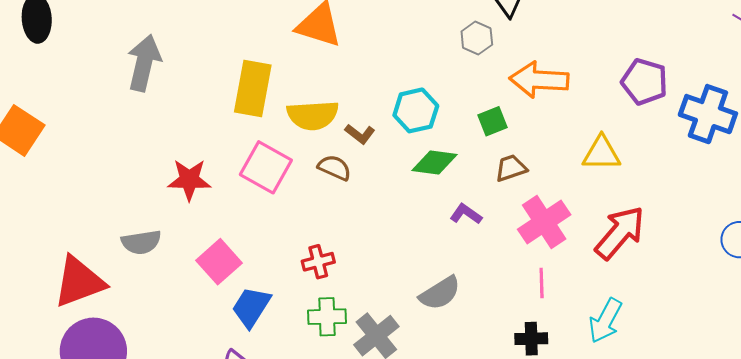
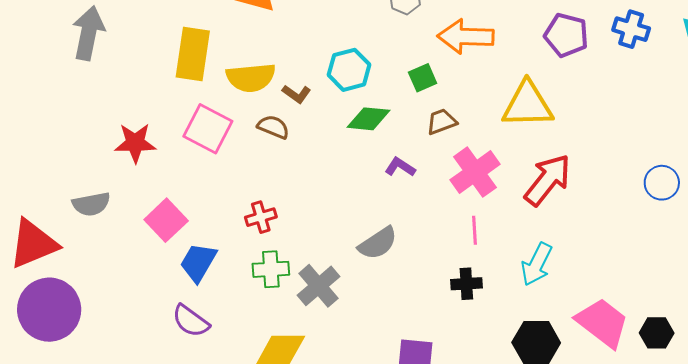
blue cross: (708, 114) -> (631, 29), moved, size x0.7
yellow triangle: (602, 153) -> (528, 105), size x1.4

